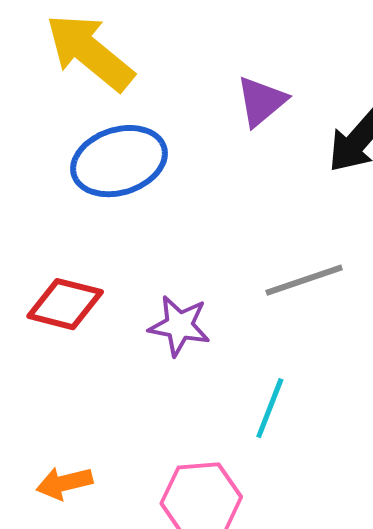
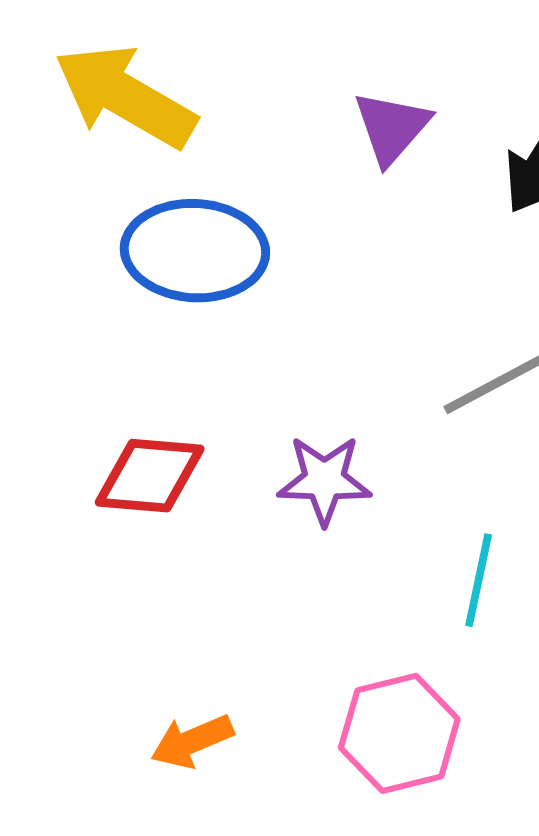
blue ellipse: (119, 161) -> (195, 251), turned 30

